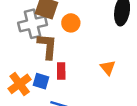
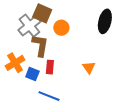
gray cross: (33, 24) -> (29, 26), turned -30
orange cross: (20, 84) -> (15, 63), moved

